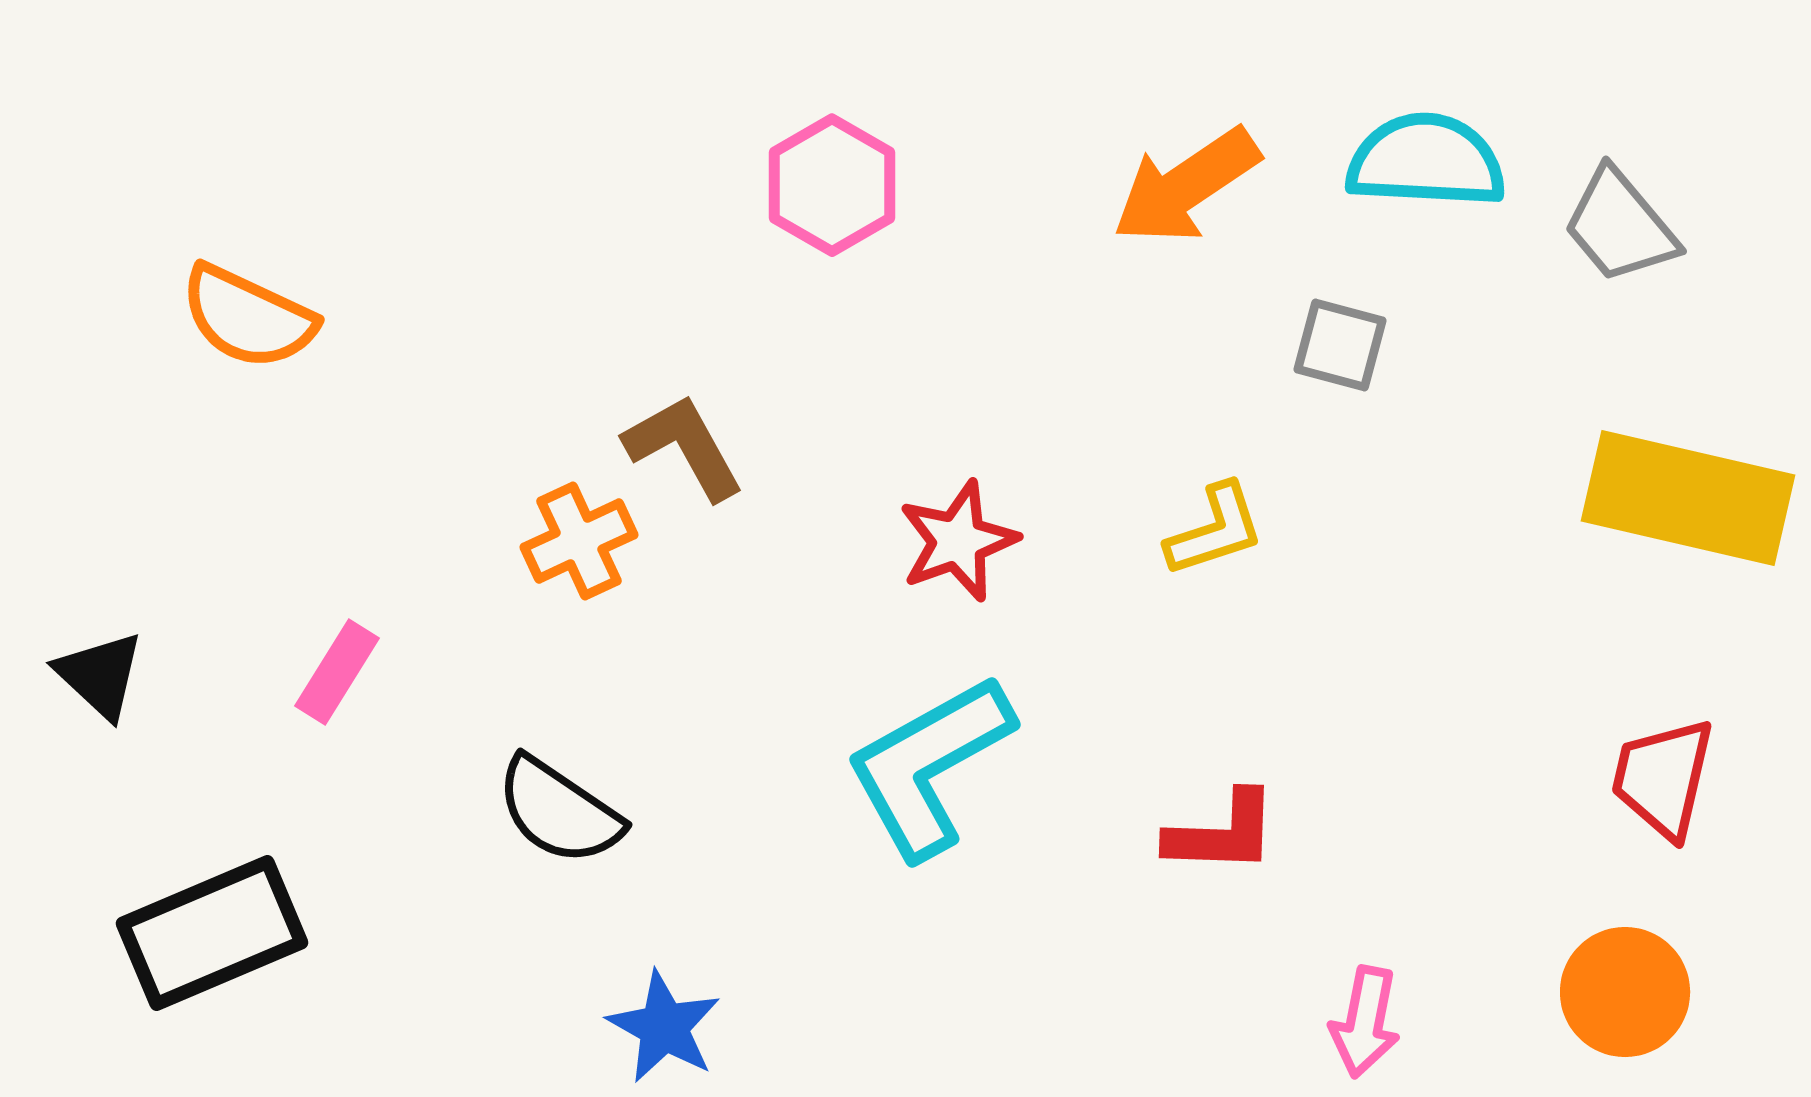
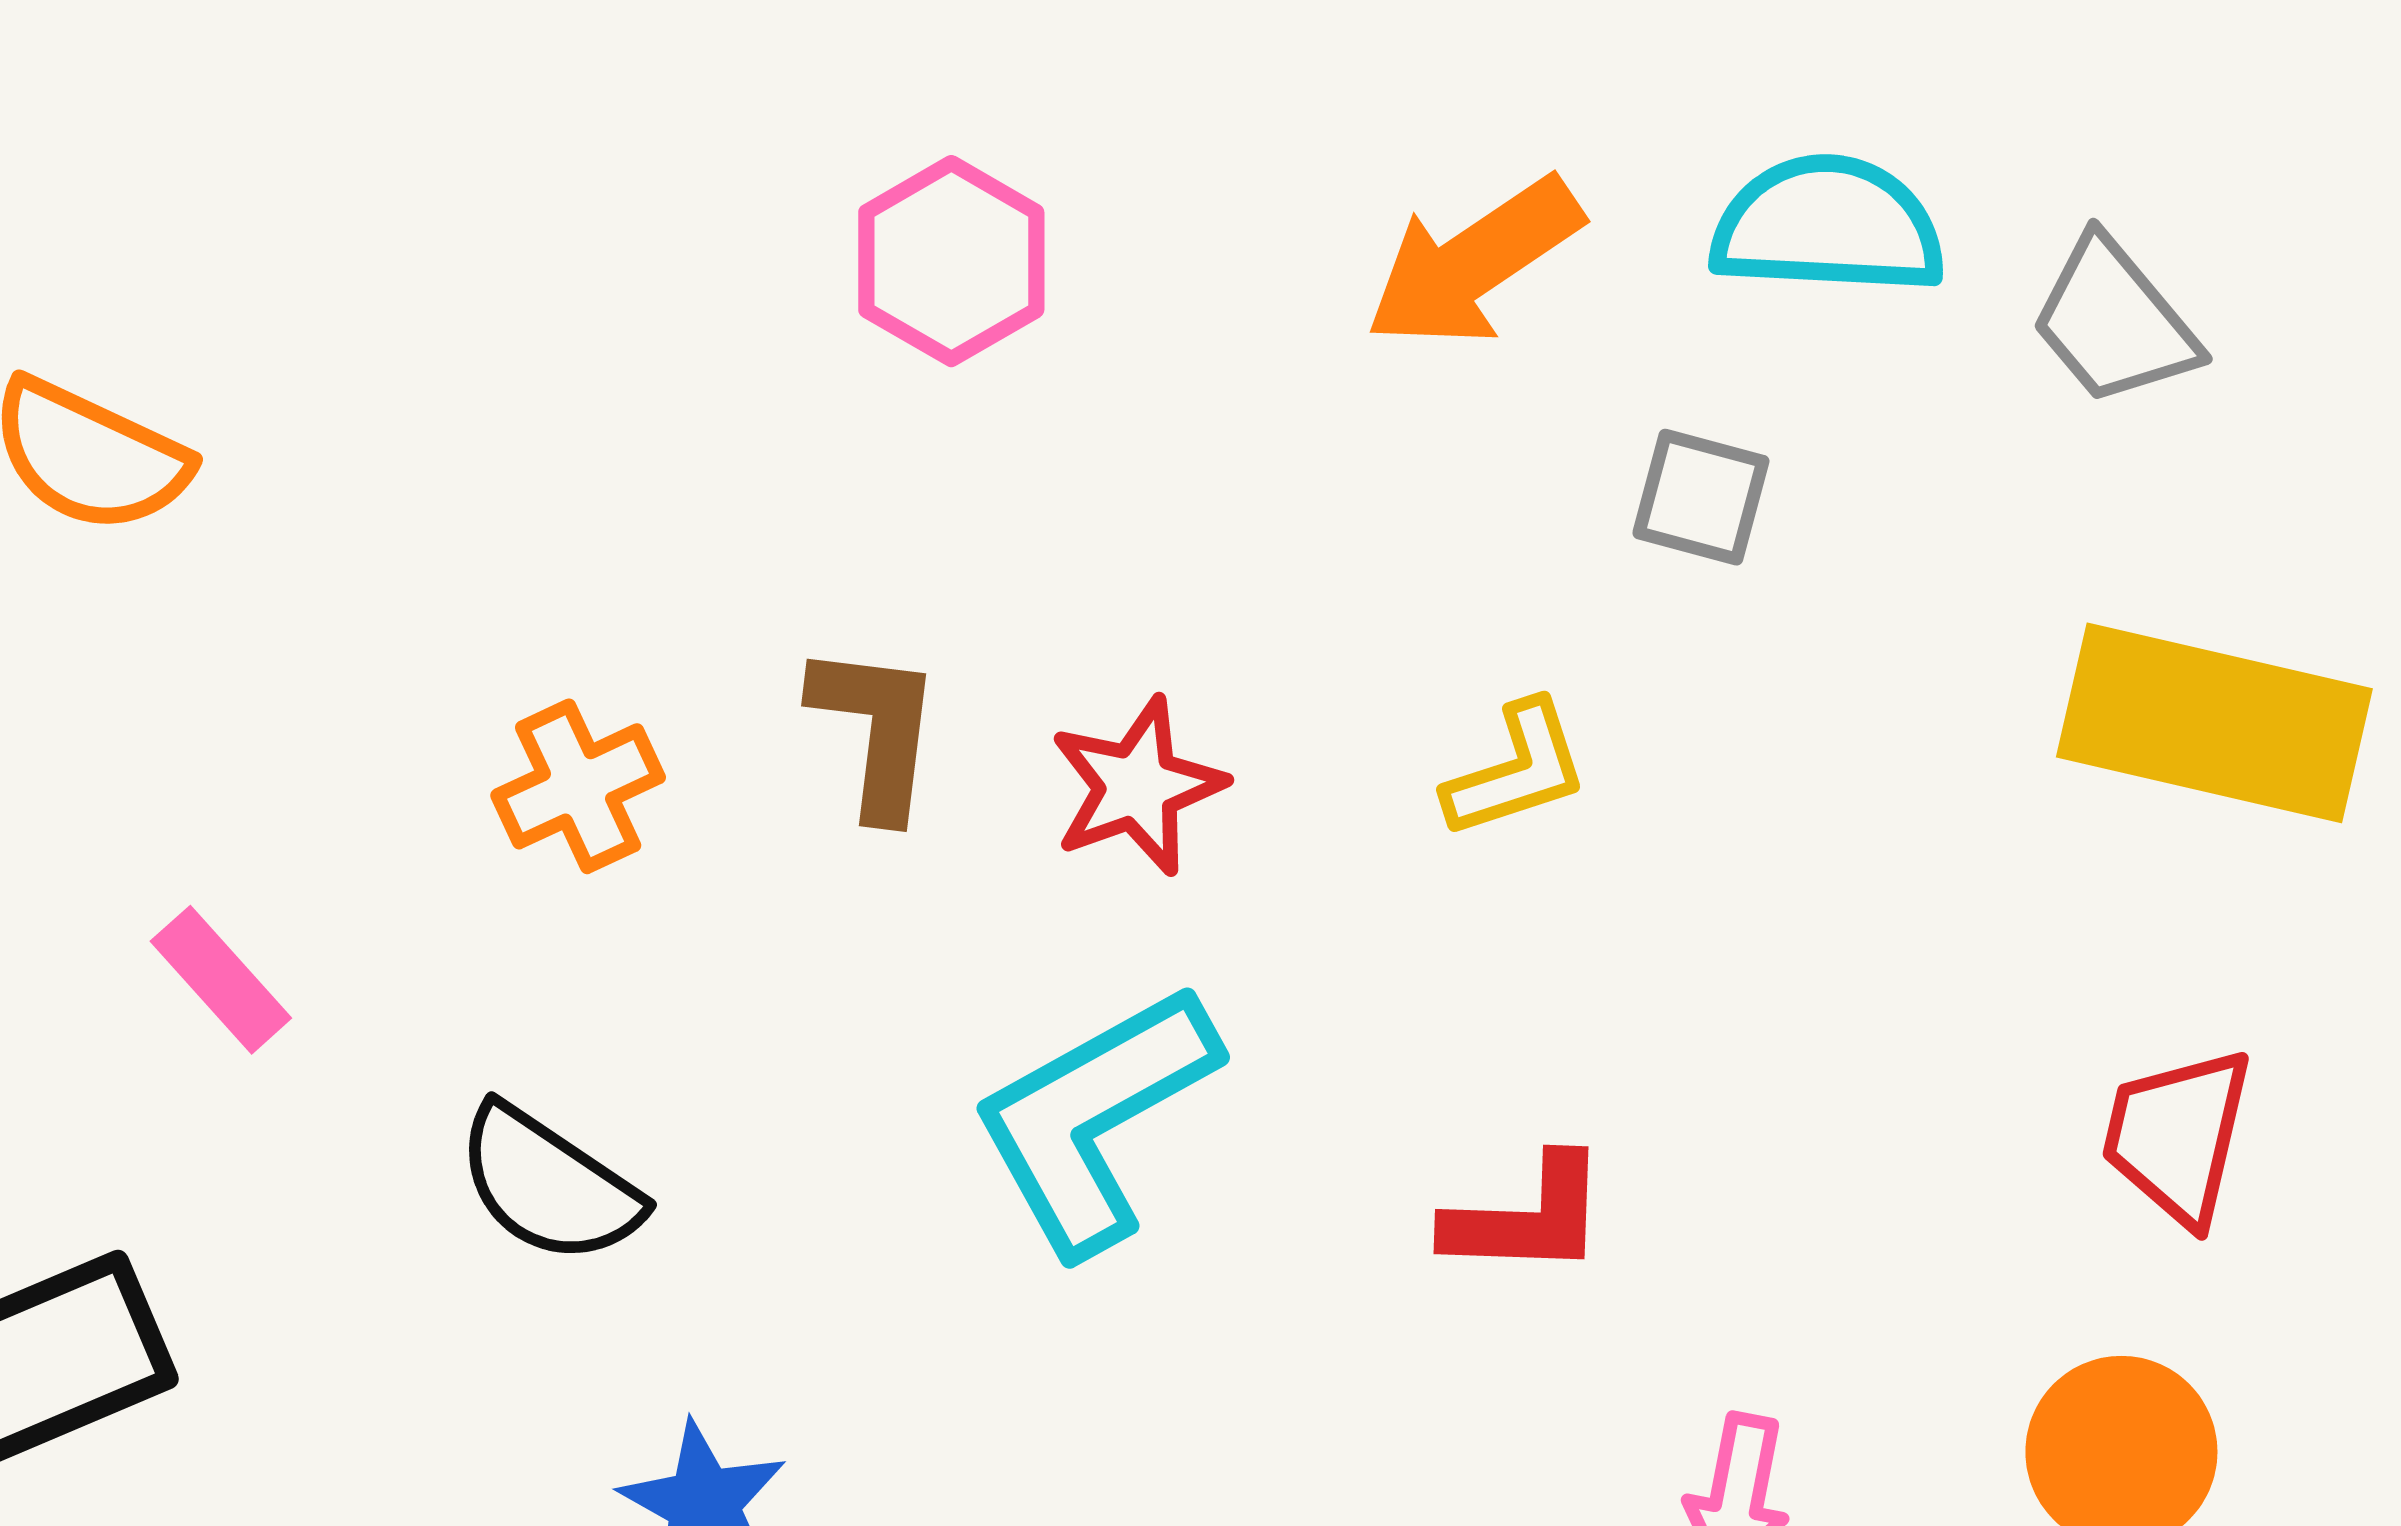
brown L-shape: (684, 447) -> (876, 730), moved, turned 36
pink rectangle: (337, 672) -> (221, 980), turned -74

